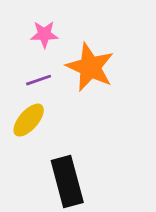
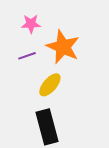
yellow ellipse: (29, 120) -> (50, 85), moved

